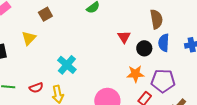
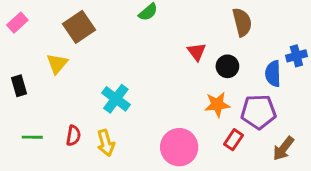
brown square: (45, 14) -> (79, 27), size x1.5
blue semicircle: (164, 43) -> (273, 74), moved
red semicircle: (36, 88) -> (73, 136), turned -56

